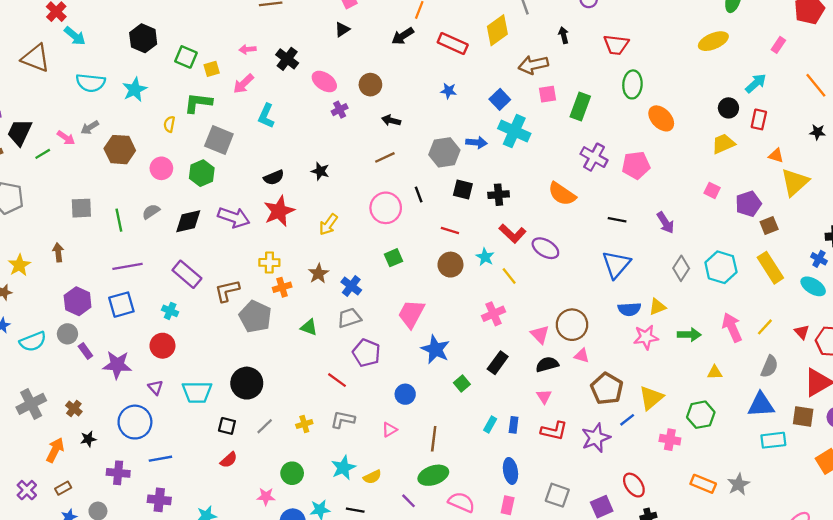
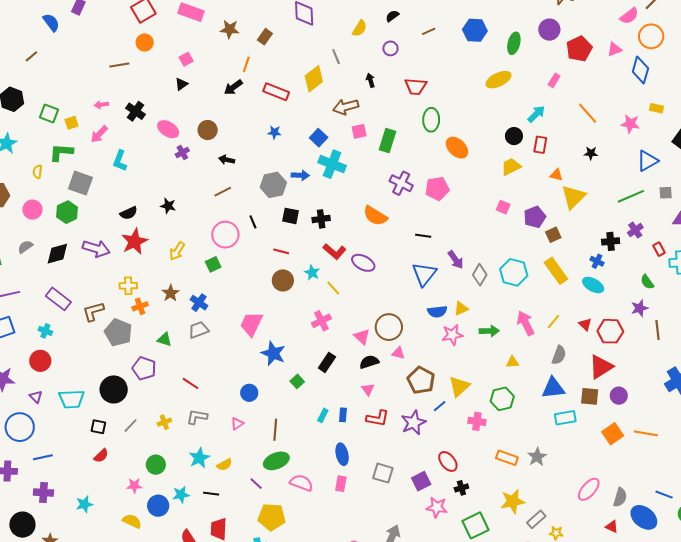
purple arrow: (665, 223) -> (456, 260), moved
green square: (393, 258) -> (213, 264), moved
purple pentagon: (366, 353) -> (144, 368), moved

